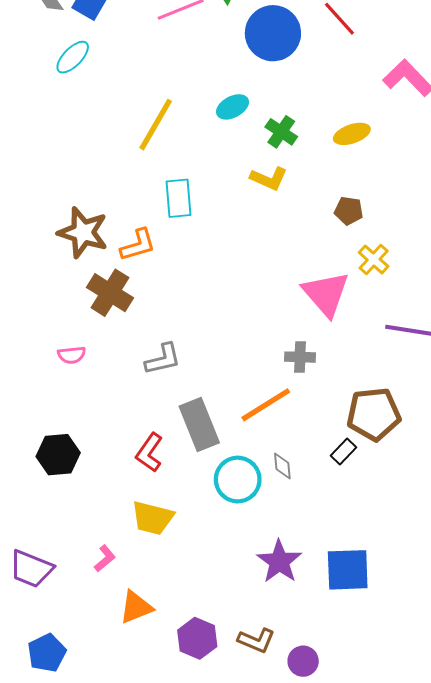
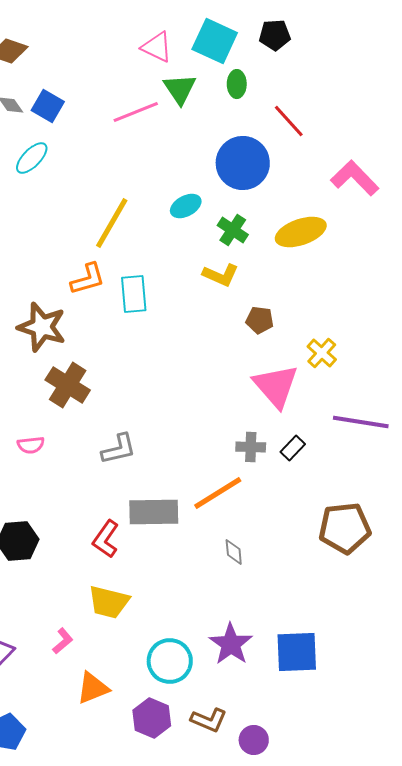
blue circle: (273, 33) -> (243, 163), moved
yellow ellipse: (352, 134) -> (301, 232), size x1.4
brown pentagon: (349, 211) -> (260, 320), moved
orange L-shape: (138, 245) -> (88, 279), moved
brown pentagon: (374, 414) -> (345, 528), moved
gray rectangle: (199, 425) -> (154, 512), turned -69
black rectangle: (344, 451) -> (293, 448), moved
cyan circle: (238, 480) -> (170, 661), moved

